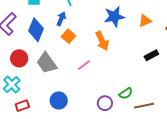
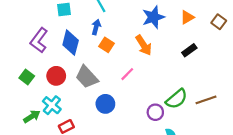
black rectangle: (151, 55) -> (189, 50), moved
green semicircle: (126, 93) -> (177, 99), size x1.5
blue circle: (59, 100) -> (105, 104), moved
brown line: (144, 106) -> (206, 100), moved

